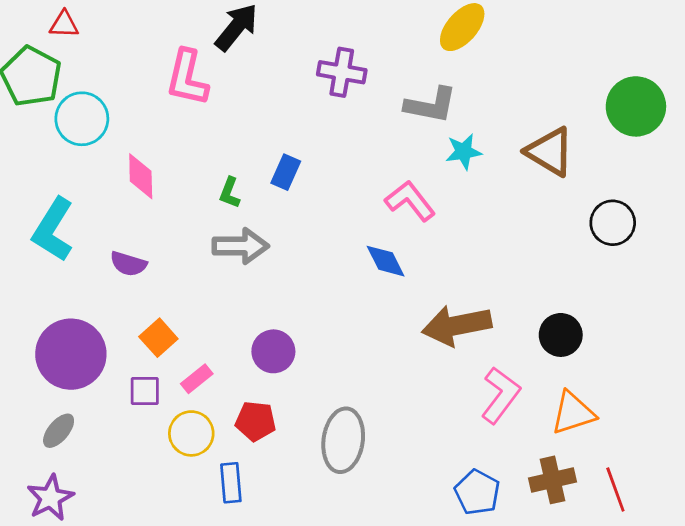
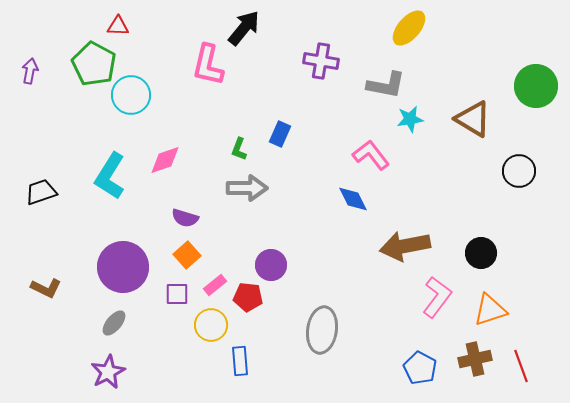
pink diamond: (141, 176) -> (165, 160), moved, turned 72
purple semicircle: (128, 264) -> (185, 218), moved
red pentagon: (256, 421) -> (248, 297), moved

